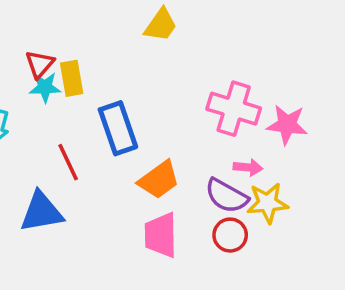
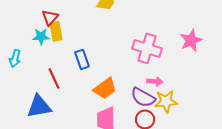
red triangle: (40, 64) -> (50, 17), moved
pink star: (287, 125) -> (191, 40), moved, turned -30
blue rectangle: (118, 128) -> (82, 59), size x0.7

